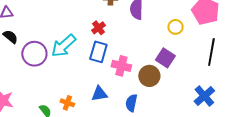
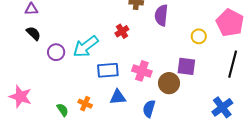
blue rectangle: (98, 52) -> (108, 70), moved, turned 65
purple circle: (34, 54) -> (56, 52), size x0.7
purple square: (165, 58) -> (186, 66), turned -30

